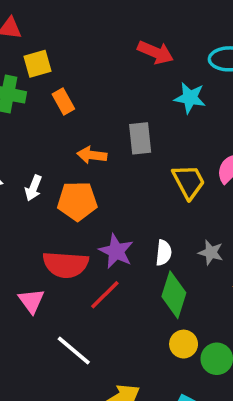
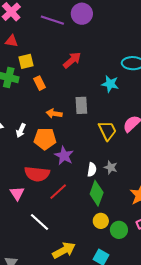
red arrow: (156, 52) -> (72, 60), moved, turned -66
purple star: (116, 251) -> (64, 156), moved
gray star: (211, 253) -> (111, 167), moved

